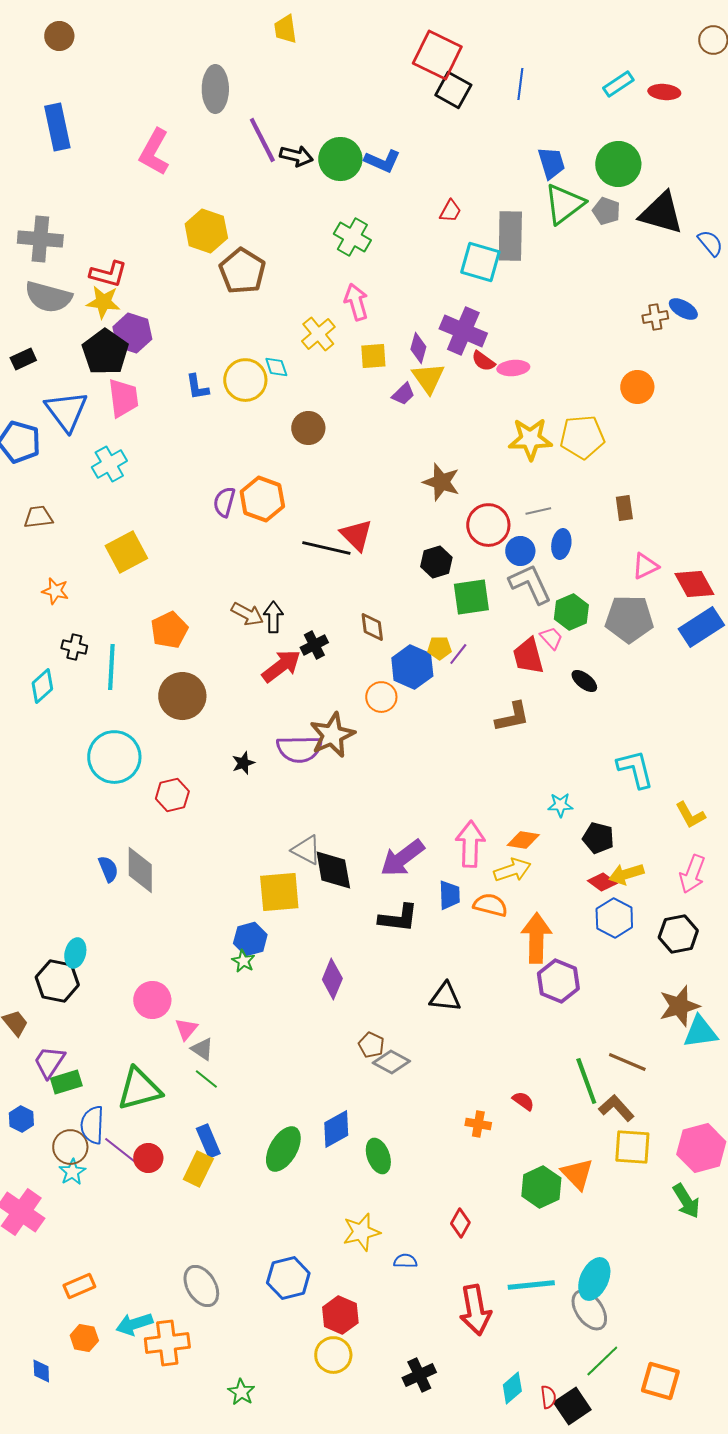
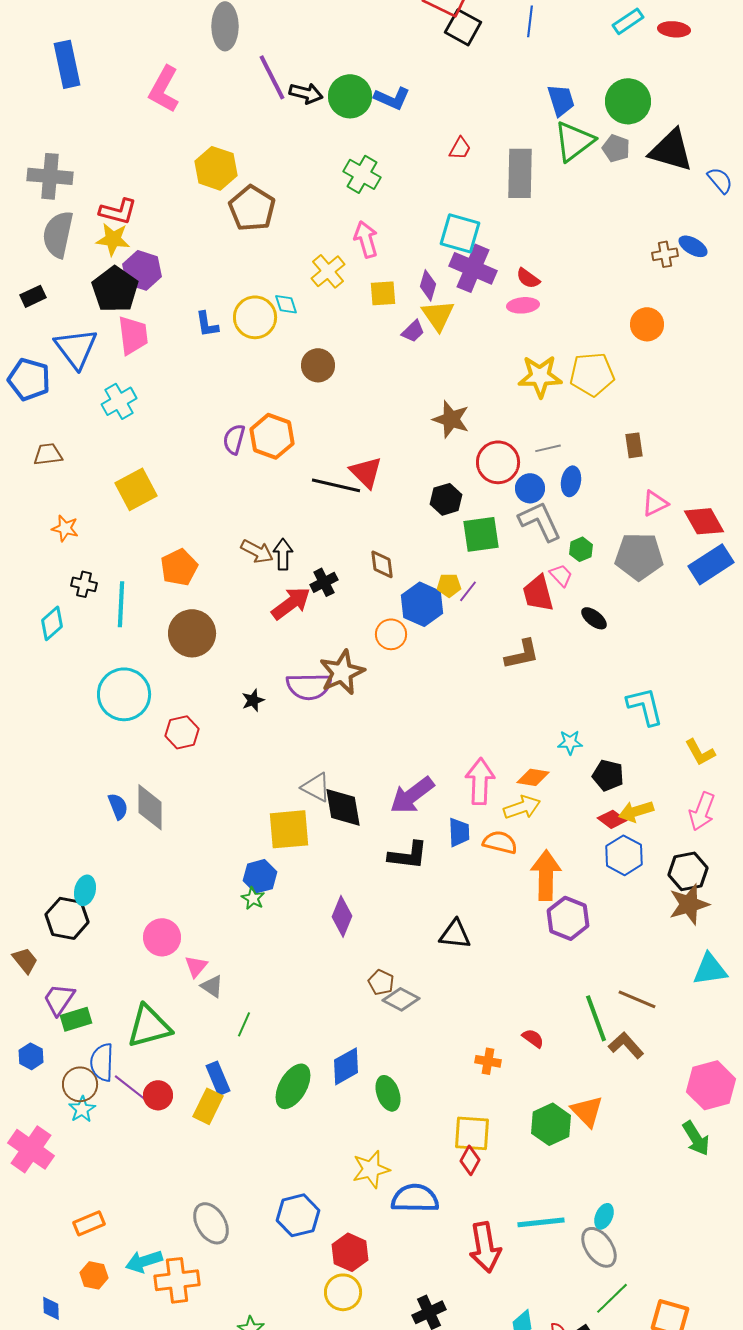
cyan square: (480, 262) -> (460, 233), moved
gray semicircle: (48, 297) -> (58, 234), turned 87
red semicircle: (483, 361) -> (528, 278), moved
green hexagon: (571, 612) -> (581, 549), size x0.7
brown star: (679, 1006) -> (689, 904), moved
green line: (206, 1079) -> (244, 1024), moved, turned 75
yellow square: (632, 1147) -> (472, 1133), moved
blue semicircle: (405, 1261) -> (415, 1198), size x2.0
cyan ellipse: (594, 1279) -> (604, 1216), size x0.6

